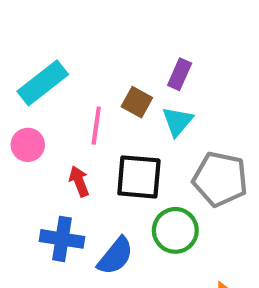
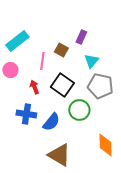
cyan triangle: (177, 121) -> (91, 61), moved
black square: (139, 177) -> (62, 85), turned 30

